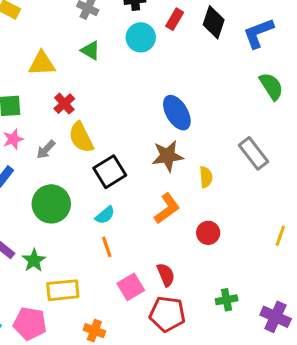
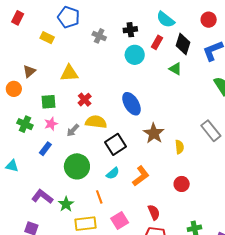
green triangle: (91, 50) -> (175, 69), moved
blue ellipse: (177, 113) -> (132, 104), moved
yellow semicircle: (81, 137) -> (96, 122), turned 125
brown star: (168, 156) -> (154, 133), turned -30
orange L-shape: (167, 209) -> (141, 176), moved
orange line: (107, 247) -> (99, 197), moved
pink square: (131, 287) -> (120, 220), moved

